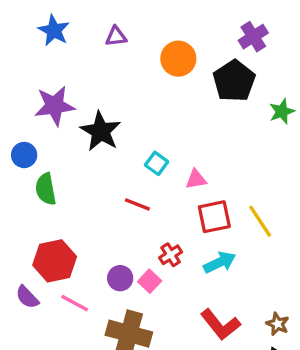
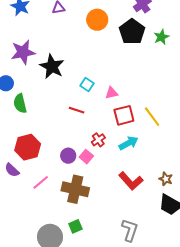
green star: (282, 111) -> (161, 37), moved
pink line: (75, 303) -> (41, 182), moved, turned -66

